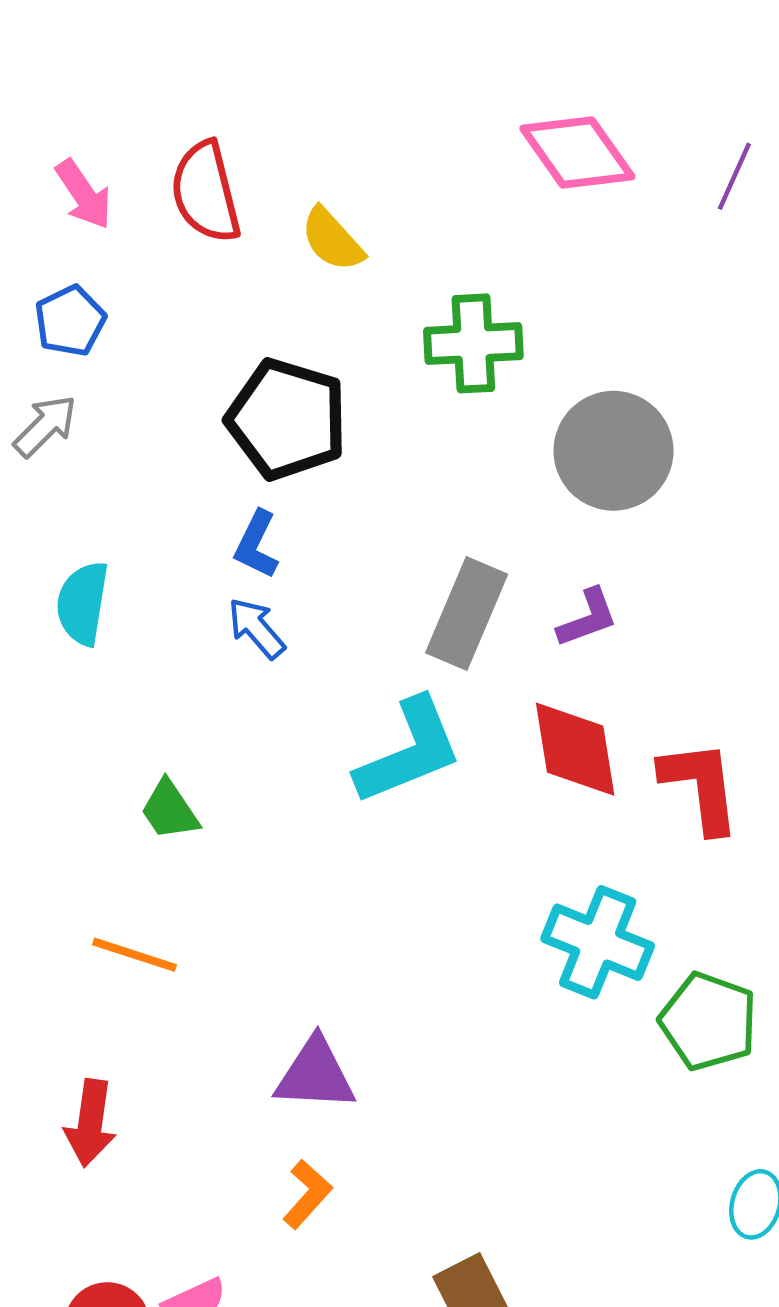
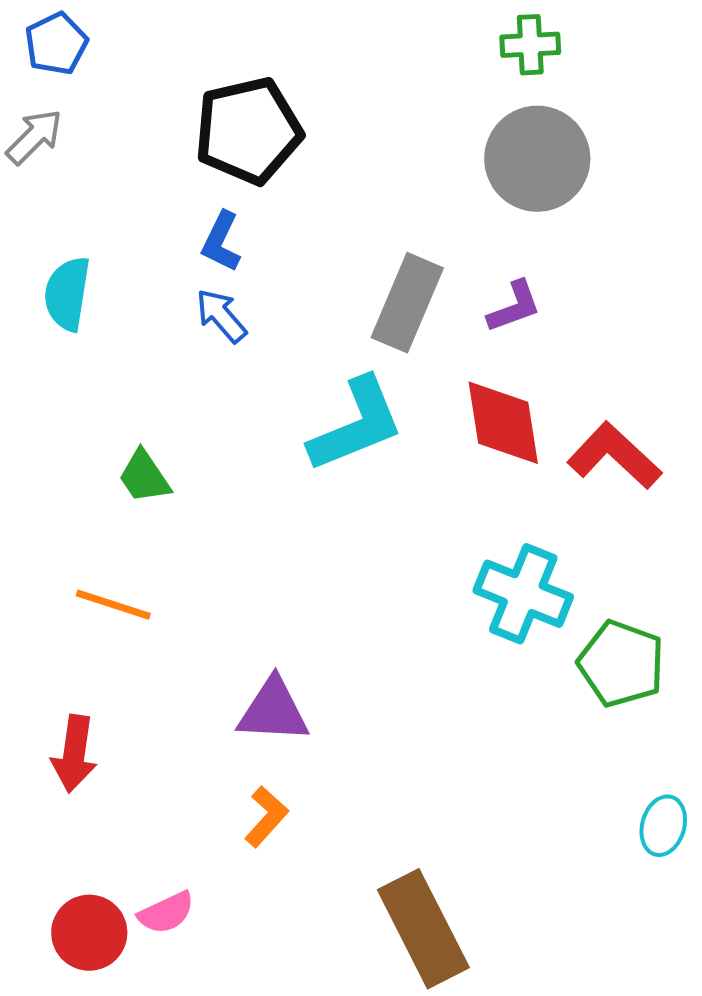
green cross: (473, 343) -> (530, 45), moved, size x0.7
black pentagon: (287, 419) -> (248, 131), turned -30
red L-shape: (700, 786) -> (614, 456), turned -40

